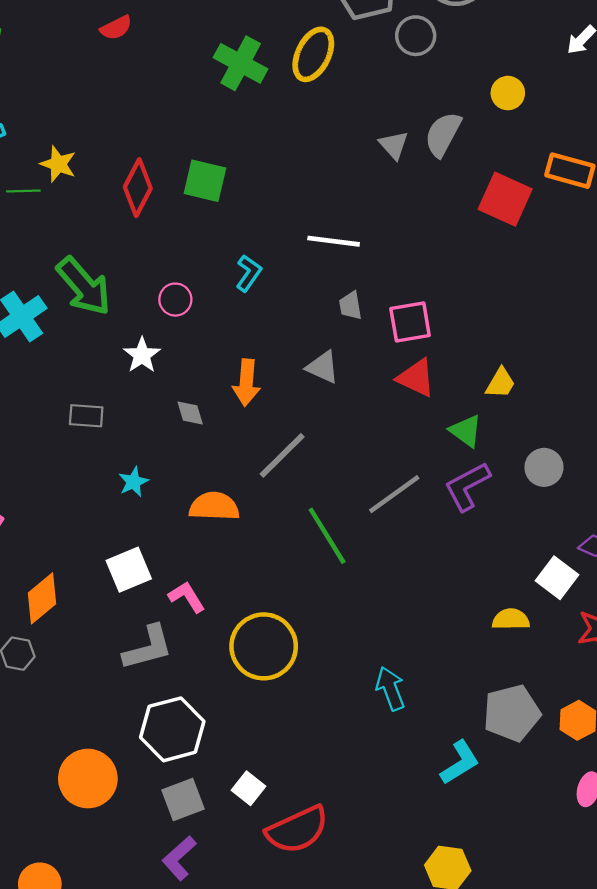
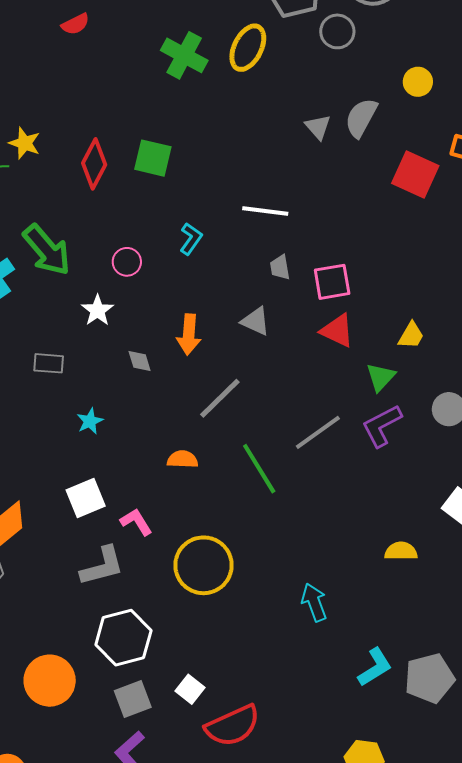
green triangle: (466, 431) -> (381, 377), turned 36
orange semicircle: (214, 506) -> (183, 459), moved, size x0.7
yellow semicircle: (511, 619) -> (401, 551), moved
gray pentagon: (512, 713) -> (429, 678), moved

